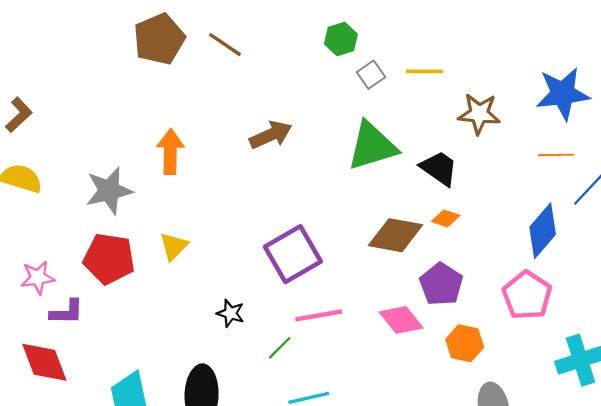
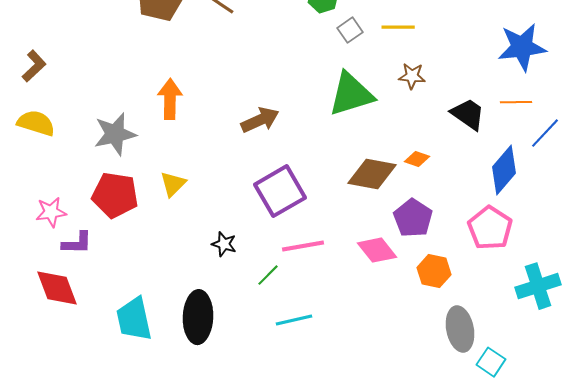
brown star: (479, 114) -> (412, 76), moved, size x0.7
brown arrow: (271, 135) -> (260, 120), moved
black trapezoid: (439, 168) -> (468, 114), moved

